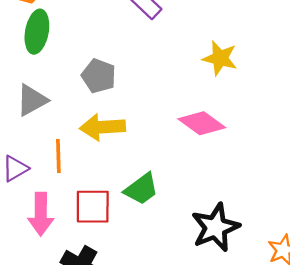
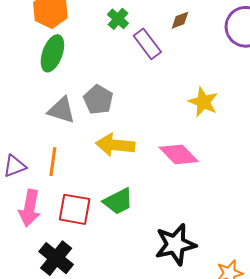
gray triangle: (32, 100) -> (61, 110), moved, turned 36
yellow arrow: (103, 127) -> (115, 145), moved

